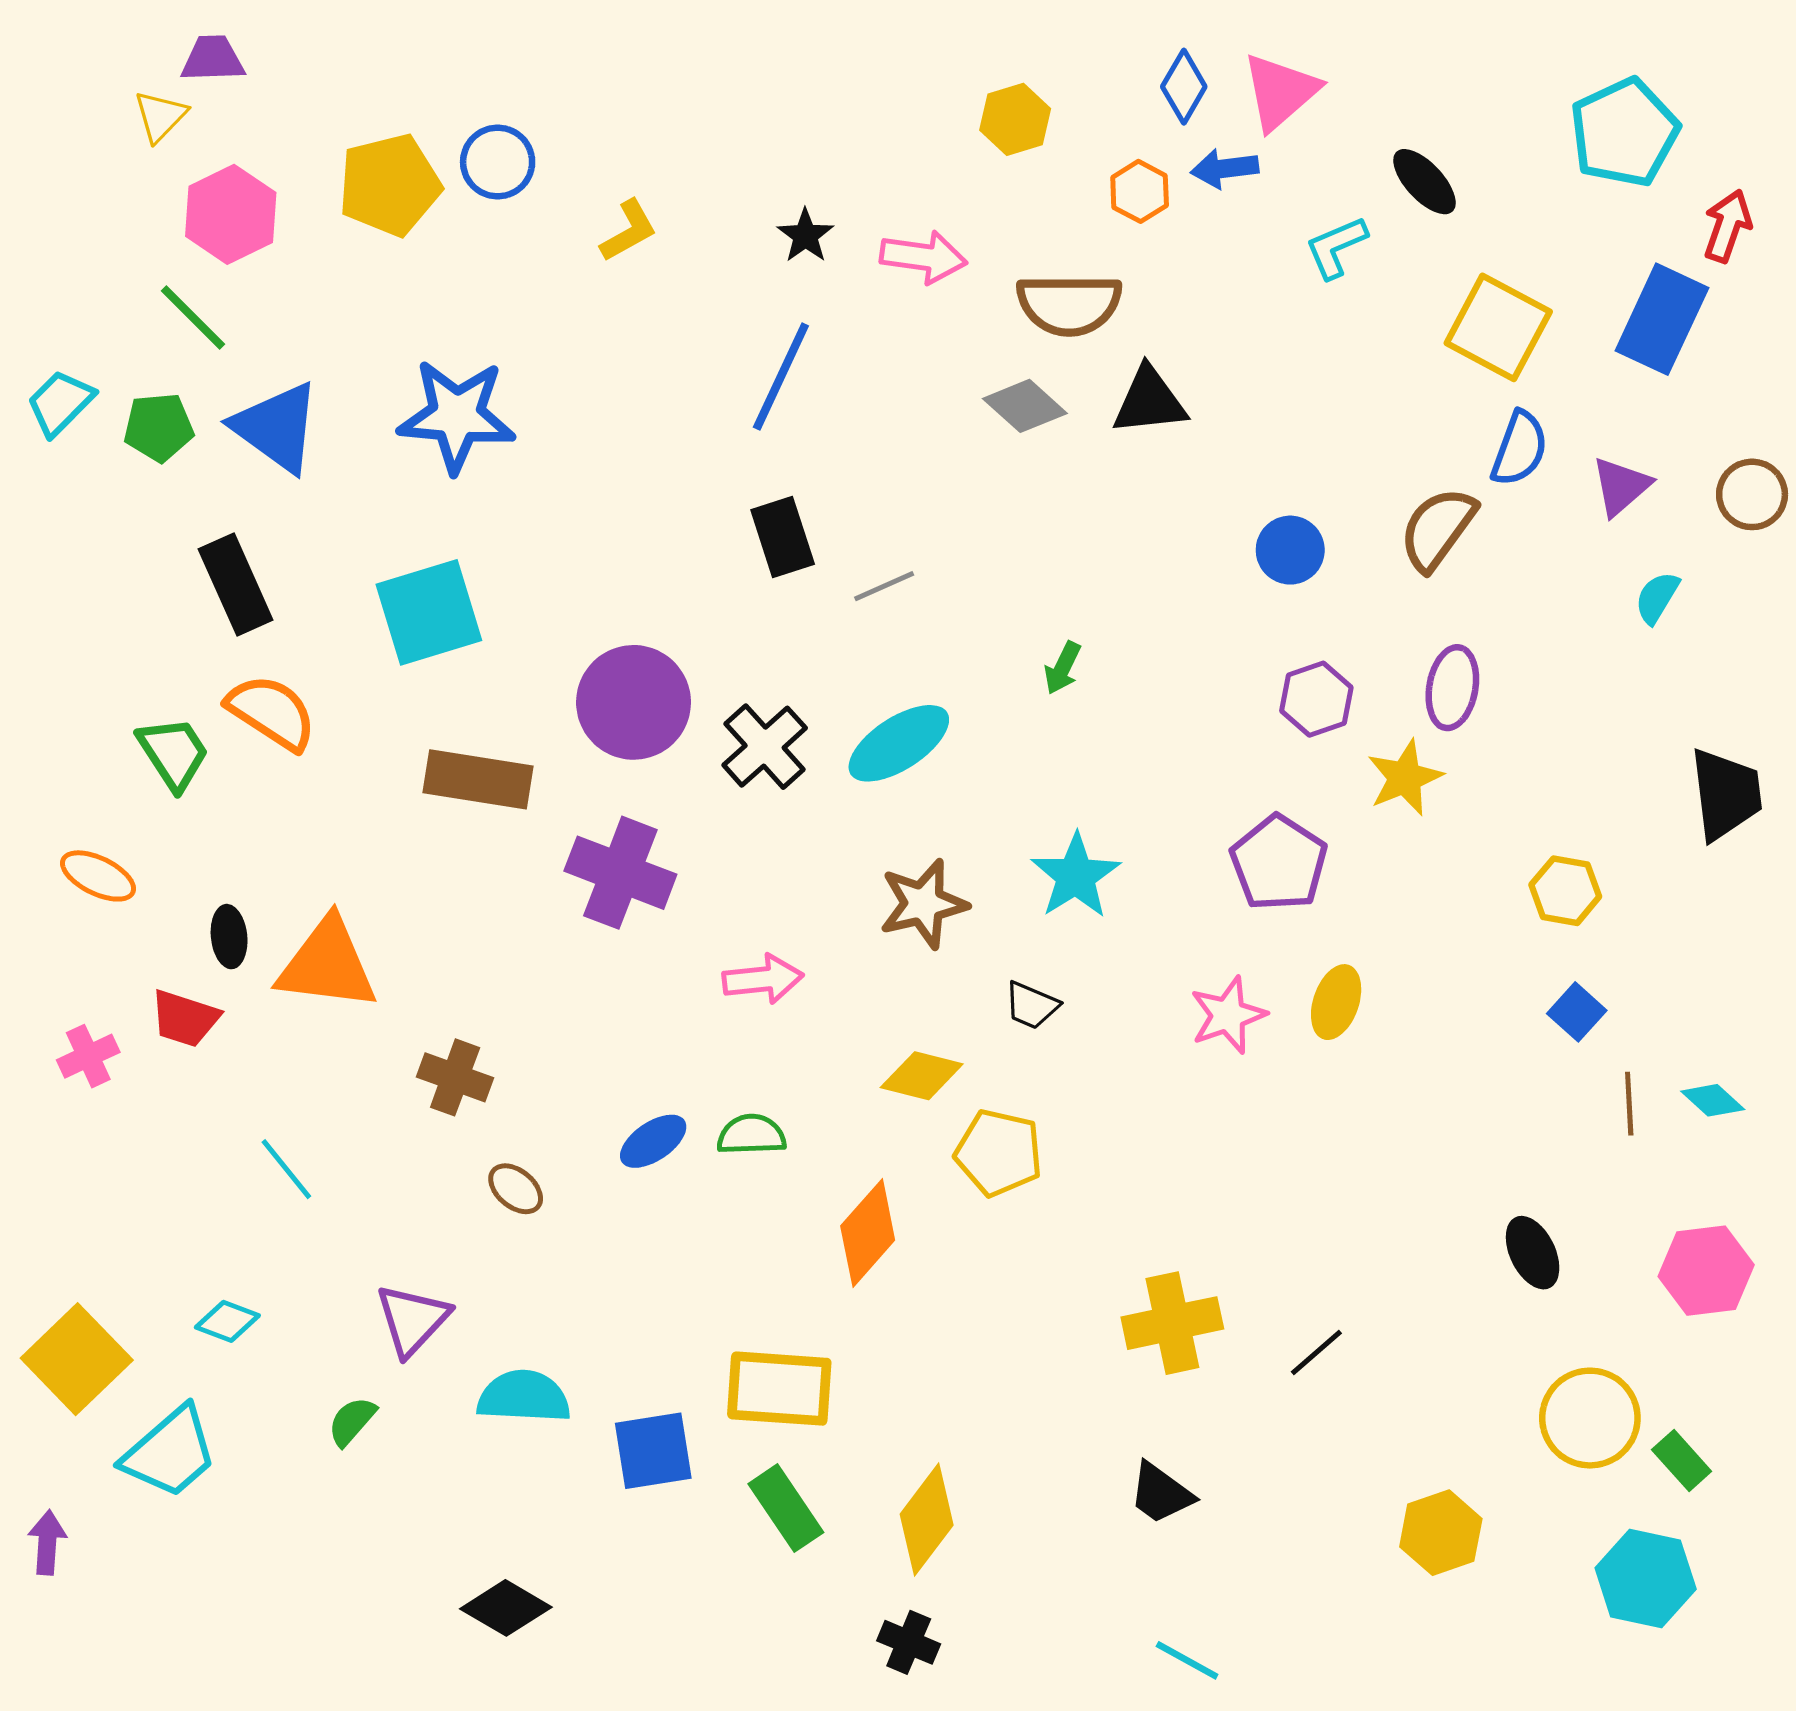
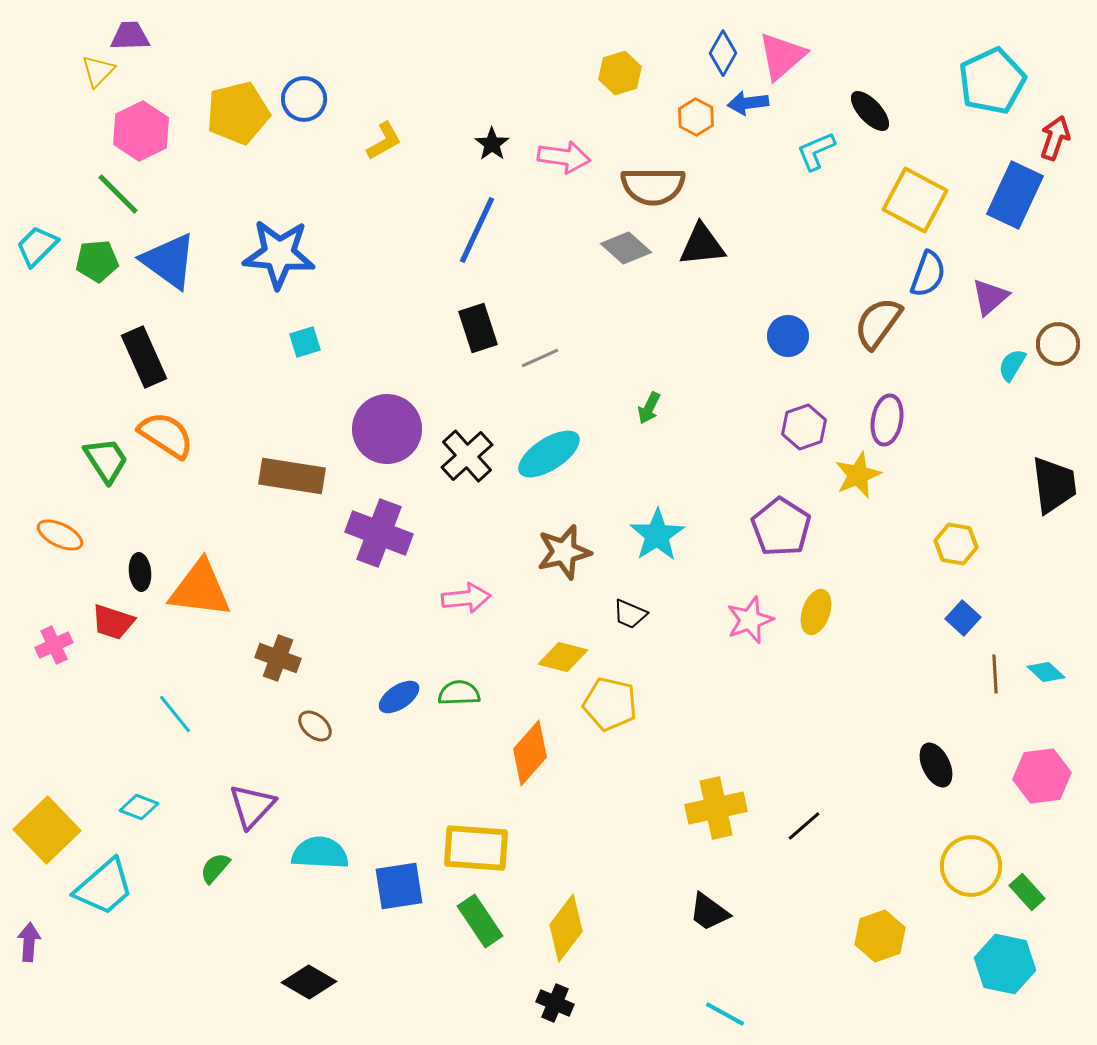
brown circle: (1752, 494) -> (1058, 344), moved
cyan square: (429, 612) -> (305, 342), moved, size x0.5

